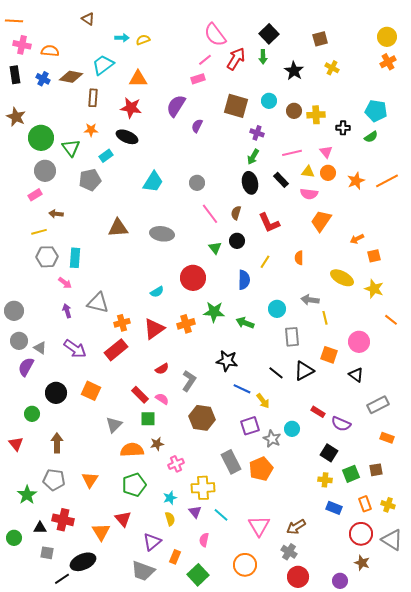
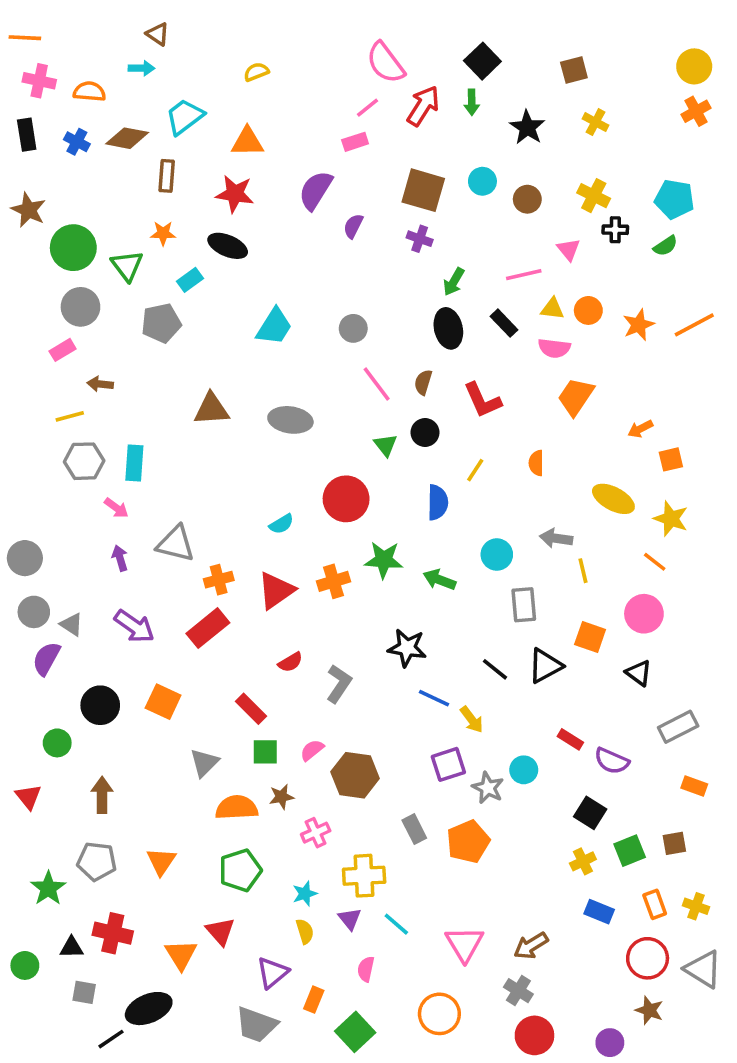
cyan arrow: (122, 38) -> (141, 68), moved
yellow cross: (316, 115) -> (594, 196), moved, turned 30
purple cross: (257, 133) -> (420, 239), moved
pink triangle: (326, 152) -> (569, 249), moved
orange line: (391, 320) -> (655, 562), moved
pink semicircle: (162, 399) -> (312, 750), moved, turned -72
brown hexagon: (202, 418) -> (355, 775), moved
gray rectangle: (231, 462) -> (414, 829), size x0.7
yellow cross: (325, 480) -> (583, 861), turned -32

